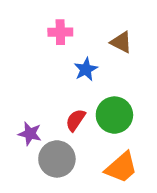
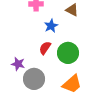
red semicircle: (76, 120) -> (45, 48), moved

